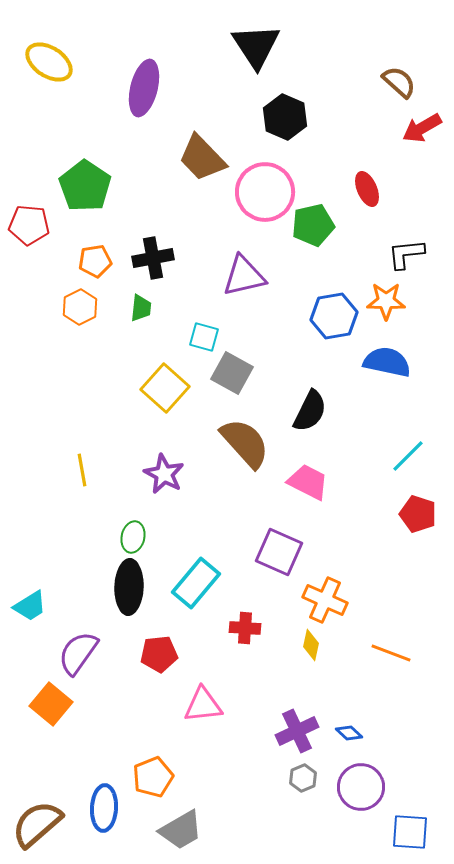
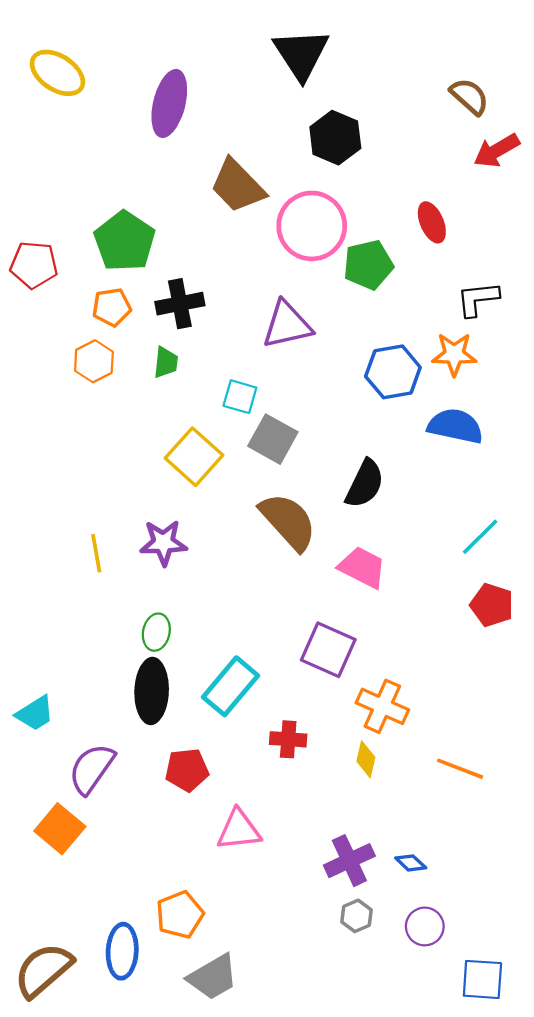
green pentagon: (85, 186) -> (125, 241), moved
purple star: (164, 474) -> (163, 543), moved, turned -30
purple circle: (361, 787) -> (425, 926), size x0.7

